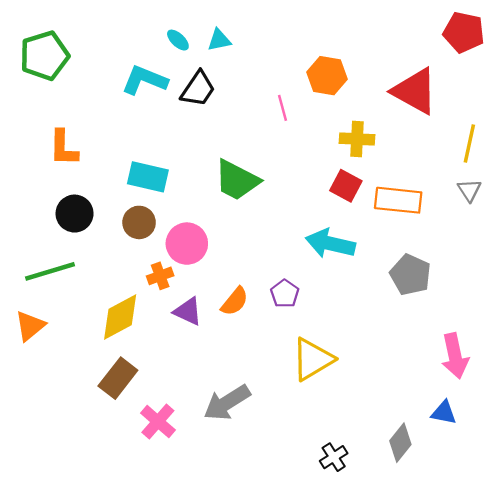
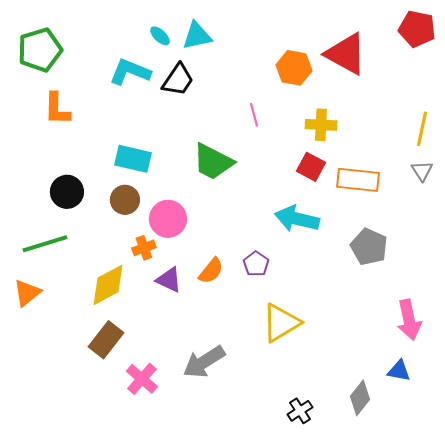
cyan triangle: (219, 40) -> (197, 36), size x1.4
red triangle: (415, 91) -> (346, 54), moved
pink line: (283, 108) -> (254, 115), moved
orange L-shape: (63, 148) -> (57, 109), moved

